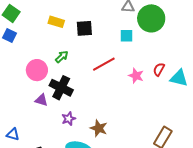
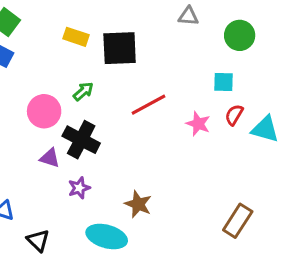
green circle: (151, 18) -> (240, 35), moved, size x0.7
black square: (84, 28) -> (120, 48), size x1.4
cyan square: (126, 36) -> (224, 82), moved
purple star: (69, 119) -> (79, 188), moved

